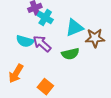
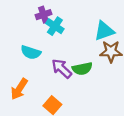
cyan triangle: (75, 28) -> (104, 31), moved
purple arrow: (42, 44) -> (62, 69), moved

